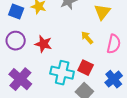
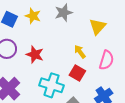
red square: (86, 68) -> (77, 73), moved

